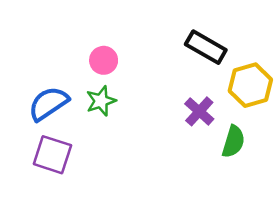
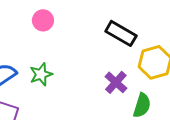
pink circle: (104, 60) -> (43, 20), moved

